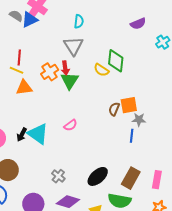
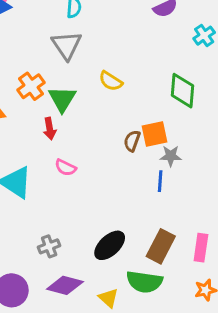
green diamond: (116, 61) -> (183, 91), moved
red arrow: (65, 68) -> (50, 129), moved
pink semicircle: (70, 125) -> (65, 168), turned 64
gray cross: (58, 176) -> (49, 246), turned 32

